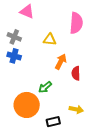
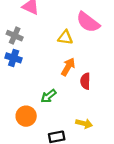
pink semicircle: (76, 23) -> (88, 22), turned 120
yellow triangle: (50, 40) -> (65, 38), moved
orange circle: (27, 105) -> (26, 116), size x0.7

